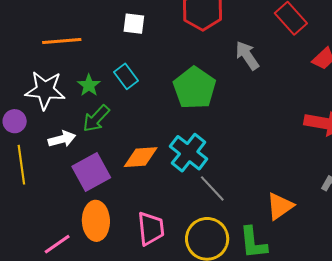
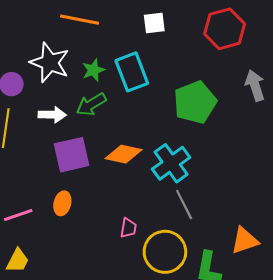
white square: (134, 24) -> (154, 23), turned -30
cyan rectangle: (126, 76) -> (132, 72), size x1.5
orange ellipse: (96, 221) -> (62, 203), size x0.6
pink trapezoid: (151, 228) -> (128, 228), moved, size x0.6

